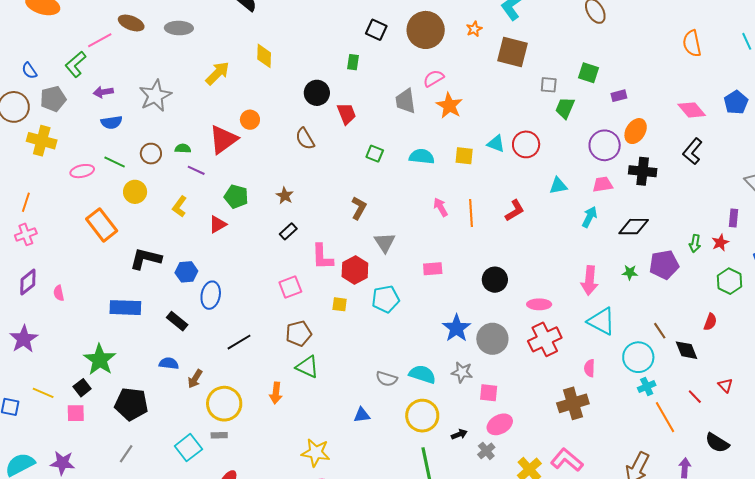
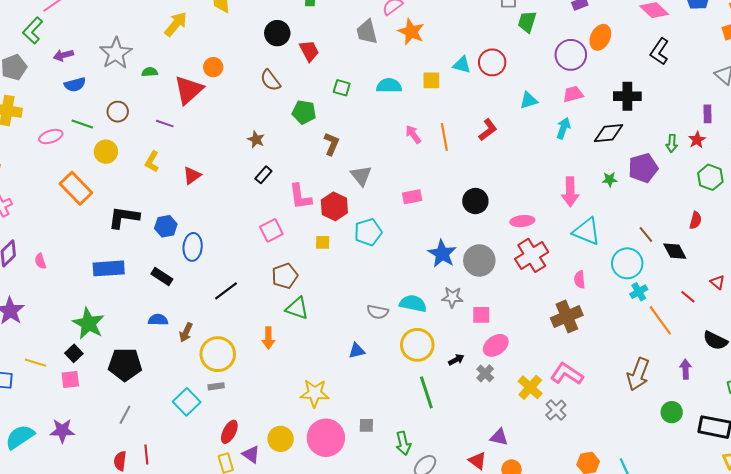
green semicircle: (183, 148) -> (150, 72), moved
black cross: (643, 171) -> (627, 96), moved
green pentagon: (236, 197) -> (304, 112), moved

